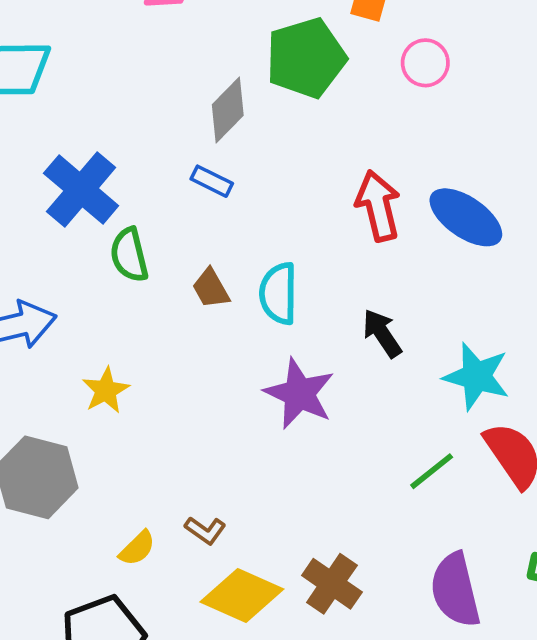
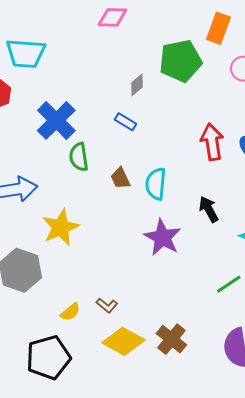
gray diamond: (228, 110) -> (137, 85), size x0.7
yellow star: (106, 390) -> (61, 227), size x1.5

